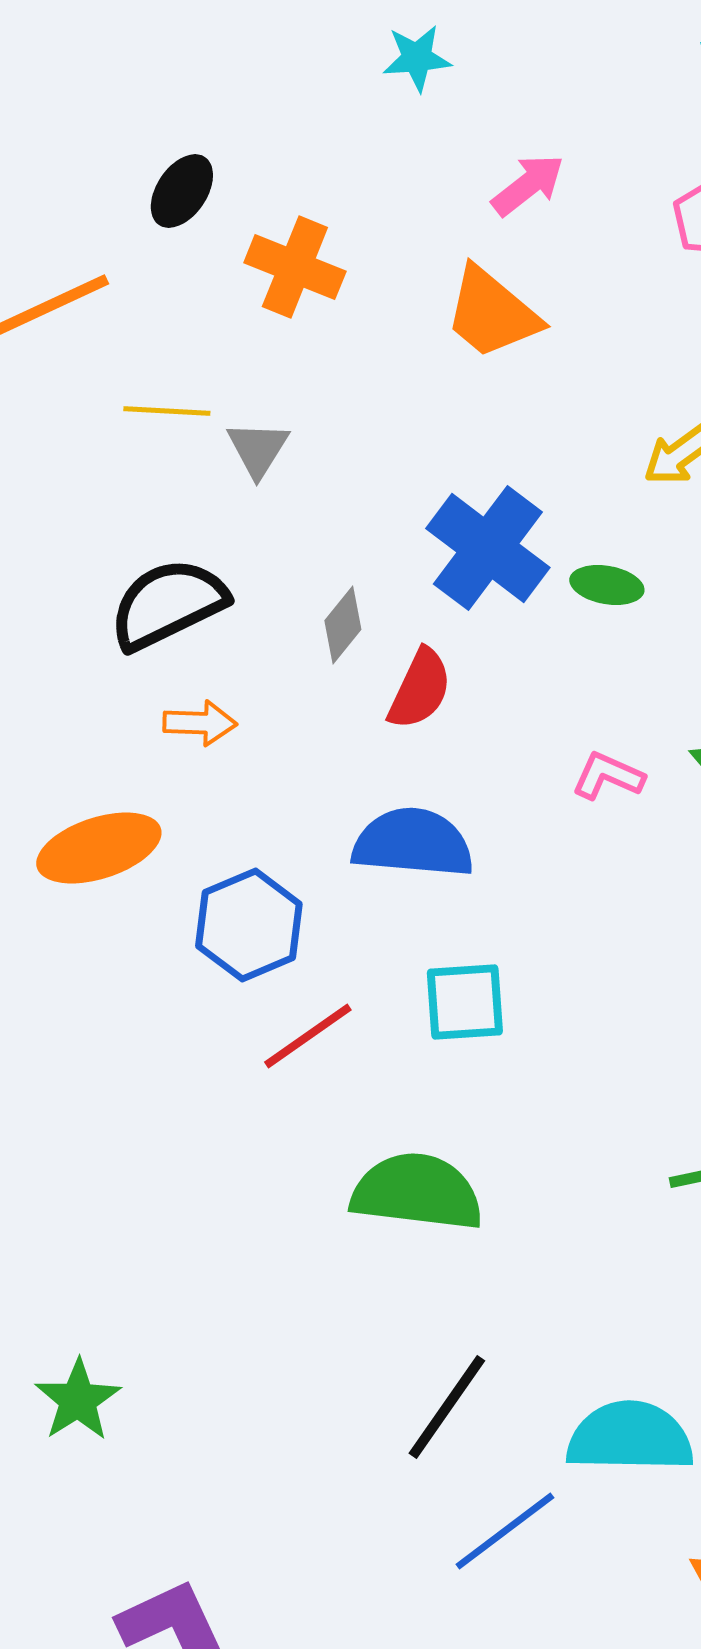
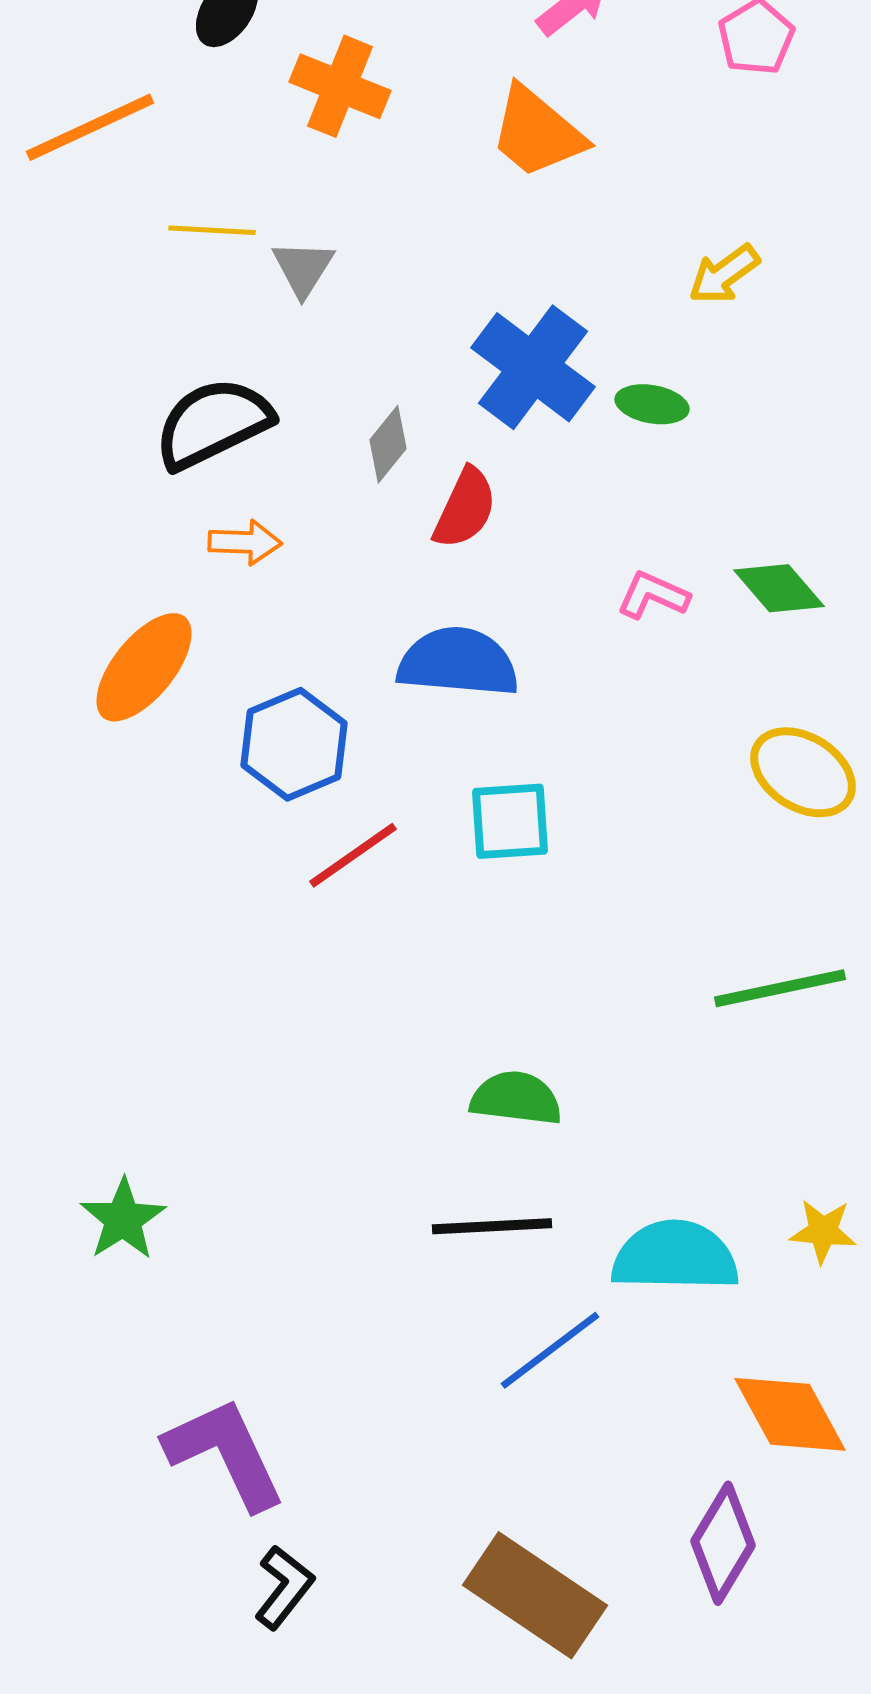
orange ellipse: (99, 848) -> (144, 667), turned -33
green semicircle: (417, 1192) -> (516, 1098), moved, size x0.7
black line: (447, 1407) -> (492, 1226), turned 52

